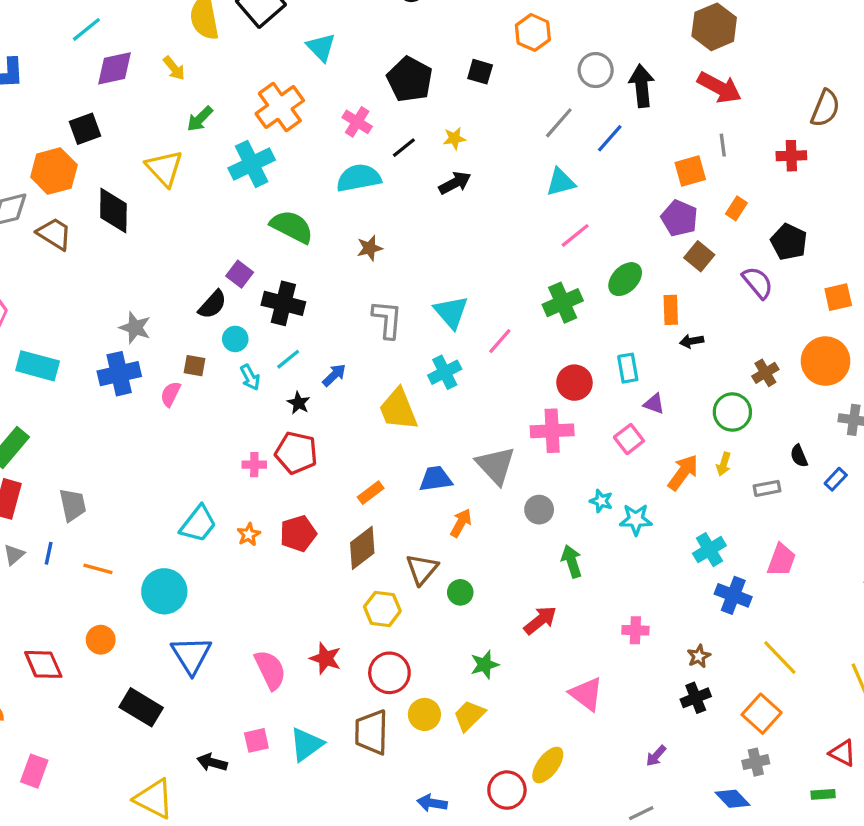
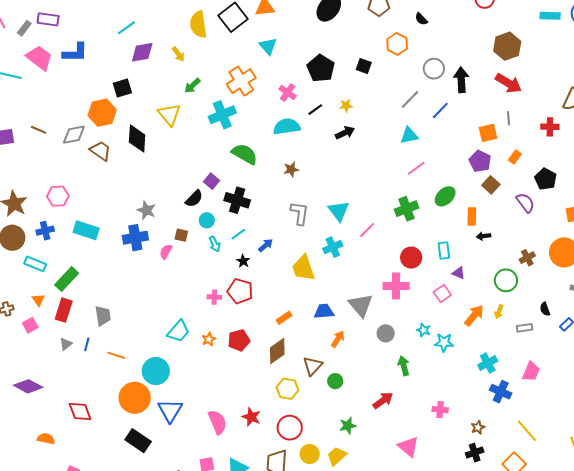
orange circle: (101, 640) -> (135, 398), moved, size x1.8

